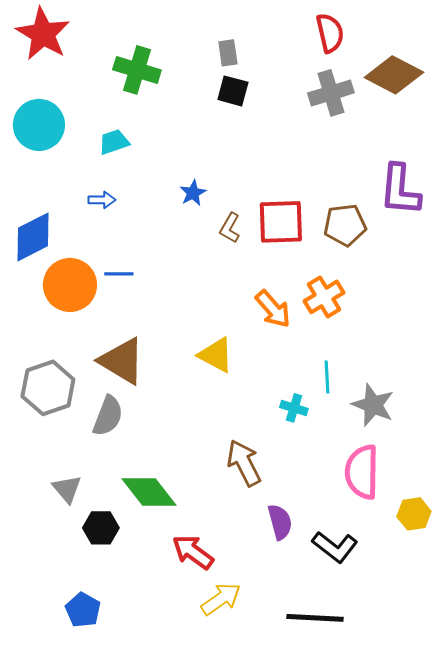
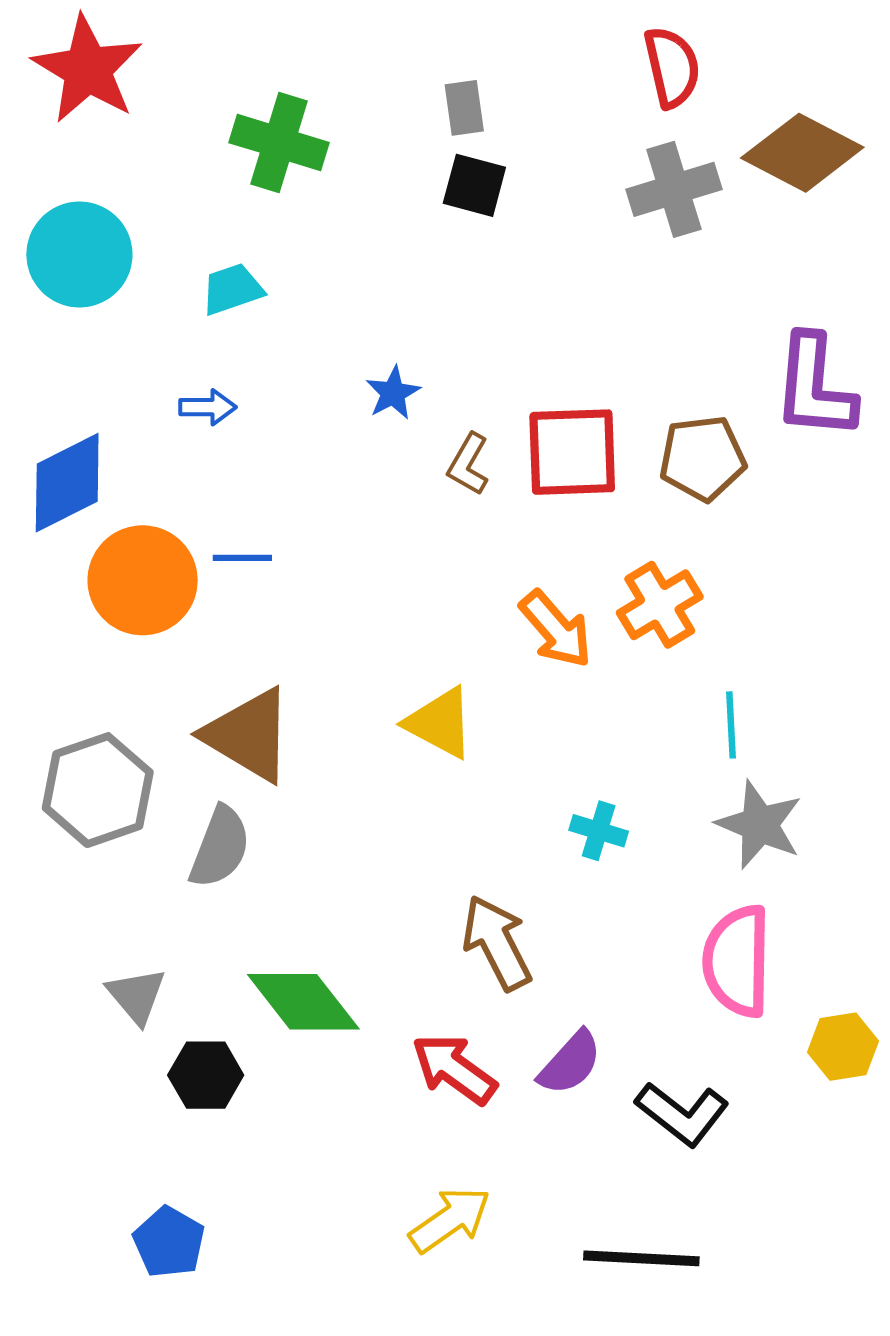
cyan line: (327, 377) -> (731, 725), moved
purple semicircle: (280, 522) -> (570, 1063), turned 57
red arrow: (193, 552) -> (454, 1069), moved

